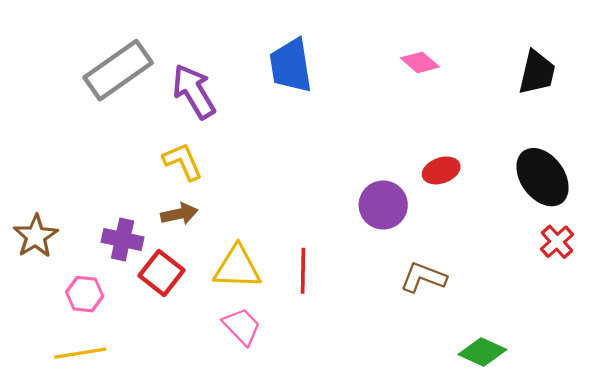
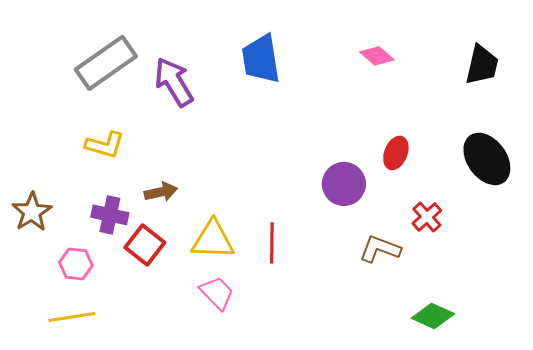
yellow L-shape: (183, 162) -> (105, 145), moved, turned 129
red ellipse: (441, 170) -> (396, 153), turned -48
red cross: (557, 242) -> (427, 217), moved

